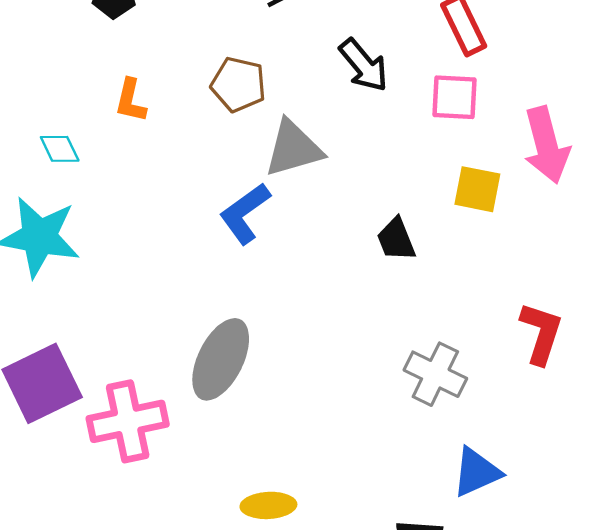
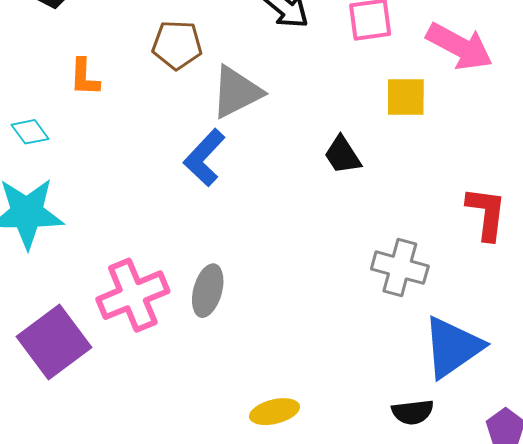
pink arrow: (547, 145) -> (459, 46), turned -36
gray ellipse: (221, 359) -> (208, 291), size x0.7
pink cross: (128, 421) -> (133, 295), moved
blue triangle: (476, 472) -> (453, 347), size x1.4

